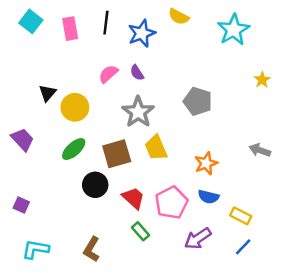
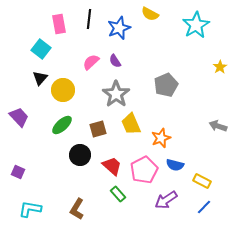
cyan square: (31, 21) -> (41, 49), moved
gray pentagon: (198, 101) -> (166, 85), turned 30
brown square: (117, 154) -> (98, 129), size x0.7
orange star: (206, 163) -> (161, 138), moved

